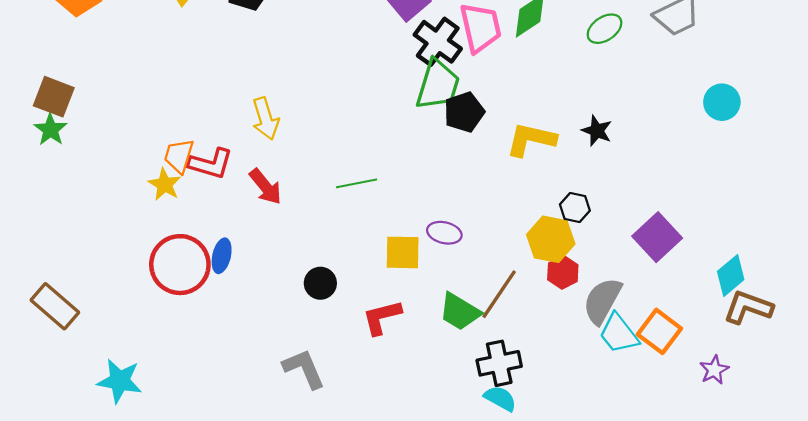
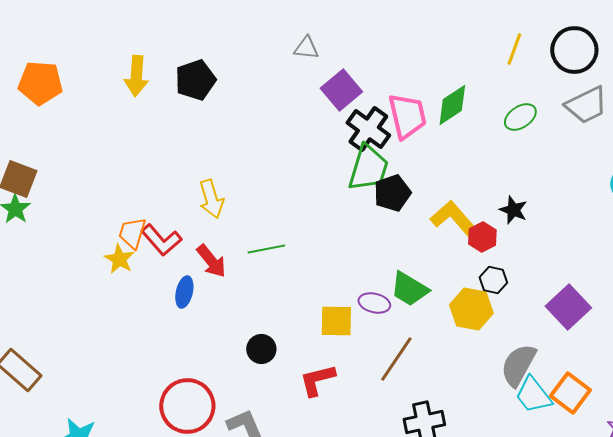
yellow L-shape: (531, 139) -> (453, 218), turned 36
red L-shape: (211, 164) -> (161, 240), turned 33
green line: (357, 183) -> (266, 249), moved
blue ellipse: (222, 256) -> (184, 292), moved
red circle: (180, 265) -> (187, 406), moved
red hexagon: (563, 272) -> (482, 237), moved
brown line: (499, 294) -> (396, 359), moved
green trapezoid: (460, 312) -> (409, 289), moved

